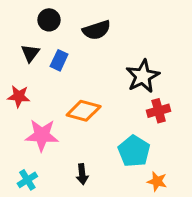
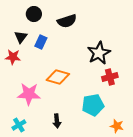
red star: (19, 96) -> (13, 57), moved
cyan pentagon: (134, 151) -> (93, 105), turned 30
orange star: (157, 181) -> (117, 126), moved

